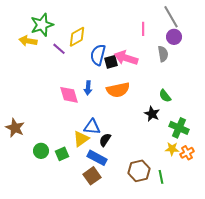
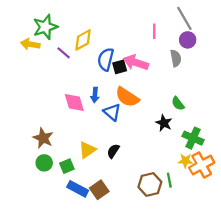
orange semicircle: (118, 90) -> (127, 97), turned 45
blue triangle: (92, 127) -> (112, 112), moved, turned 36
brown star: (15, 128) -> (43, 138), moved
orange cross: (187, 153) -> (202, 165), size x1.6
blue rectangle: (97, 158) -> (78, 189), moved
green line: (161, 177) -> (169, 180), moved

